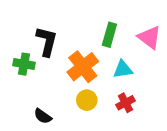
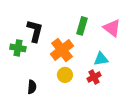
cyan triangle: (123, 69) -> (101, 59), moved
black semicircle: (43, 116) -> (32, 87), turned -120

